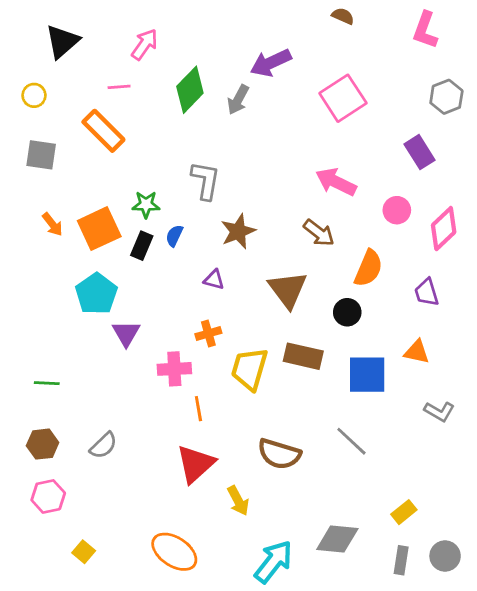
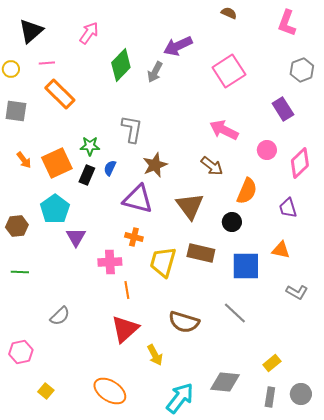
pink line: (119, 87) -> (47, 63), moved
purple triangle: (214, 280) -> (138, 199), size x2.0
orange cross: (208, 333) -> (134, 237), turned 30
brown hexagon: (43, 444) -> (17, 226), moved

